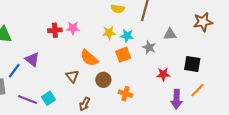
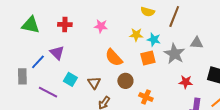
red cross: (55, 30) -> (65, 24), moved
gray star: (149, 47) -> (174, 54), size x1.5
brown triangle: (72, 76) -> (94, 83), moved
cyan square: (49, 98) -> (70, 79), moved, turned -32

